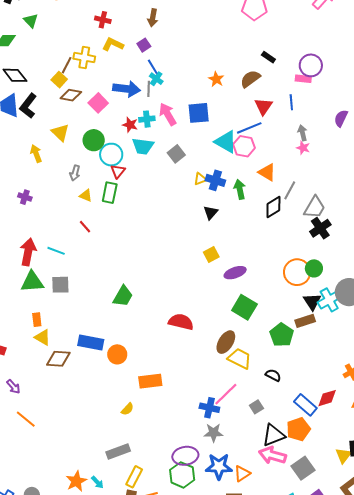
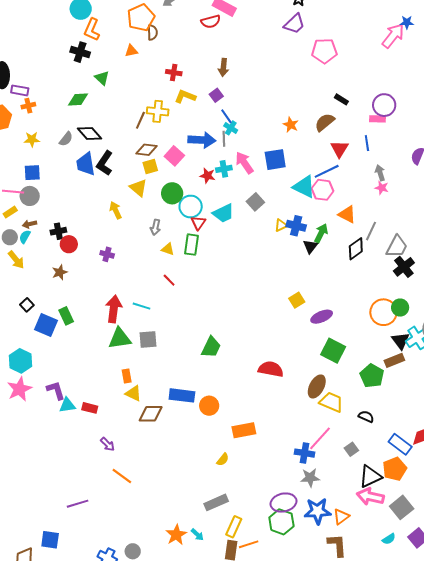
yellow square: (59, 80) -> (150, 166), moved, turned 35
cyan trapezoid: (143, 146) -> (223, 213), moved, turned -30
green arrow: (240, 189) -> (321, 233), turned 42
black triangle: (211, 213) -> (310, 246), moved

